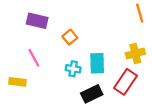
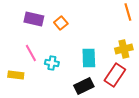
orange square: (70, 37) -> (61, 23), moved
cyan cross: (73, 69) -> (52, 63), moved

